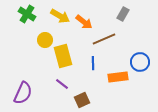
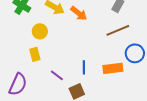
brown line: (104, 39) -> (118, 30), moved
yellow rectangle: (63, 56) -> (35, 54), moved, size x0.6
blue line: (93, 63) -> (84, 67), moved

